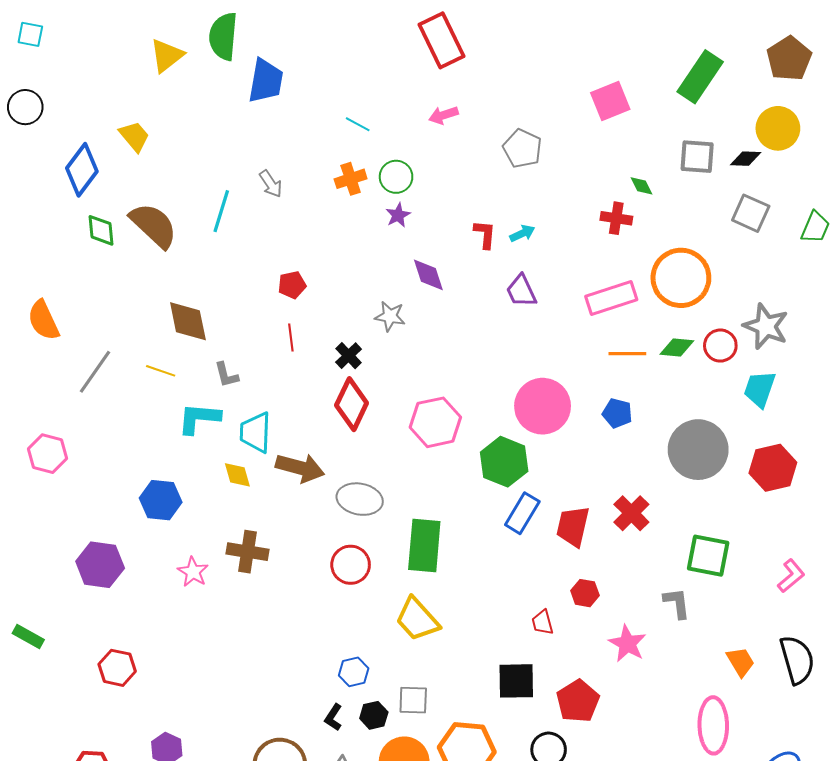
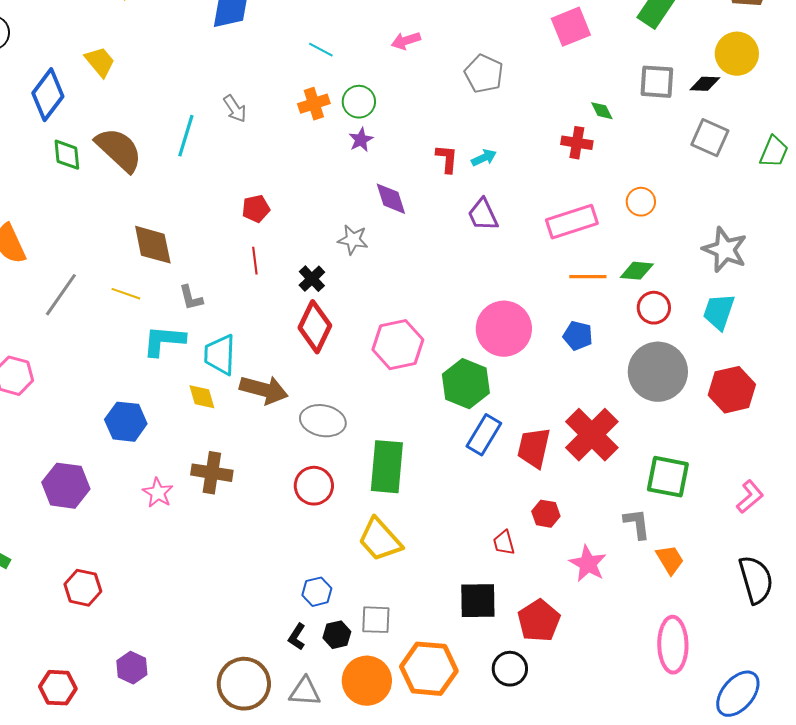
orange circle: (681, 278) -> (641, 202), size x0.5
red circle: (720, 346) -> (654, 308), moved
red cross: (631, 513) -> (592, 435), size x1.5
orange trapezoid: (741, 662) -> (670, 560), moved

